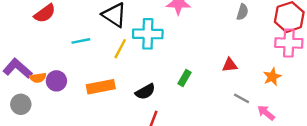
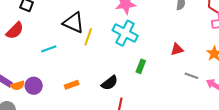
cyan cross: (148, 34) -> (125, 33), moved, turned 35
yellow line: (120, 49) -> (88, 37), moved
orange rectangle: (101, 87) -> (72, 85), size x0.6

